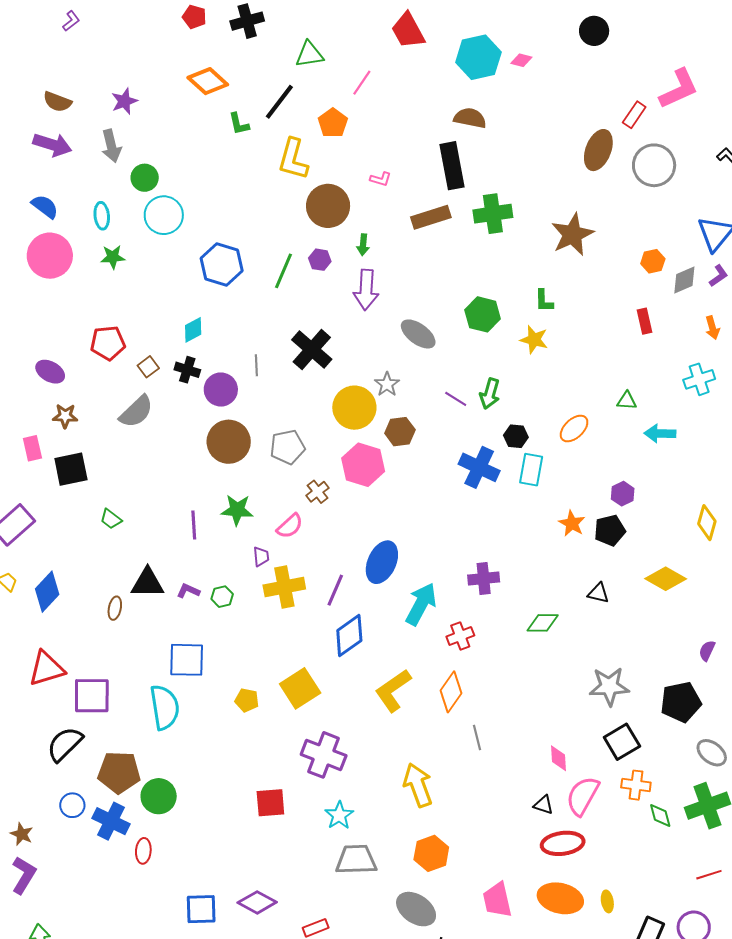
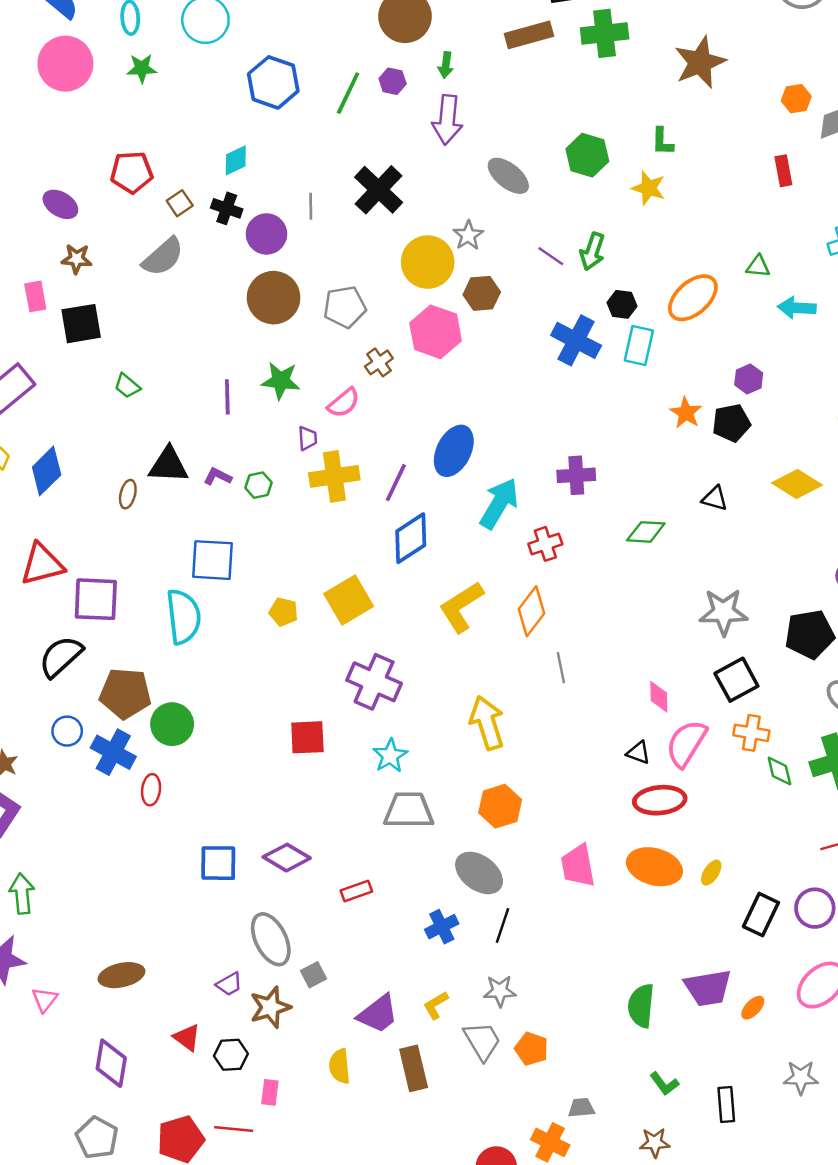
orange ellipse: (574, 429) -> (693, 298), size x1.4
yellow ellipse: (607, 901) -> (711, 873), turned 40

